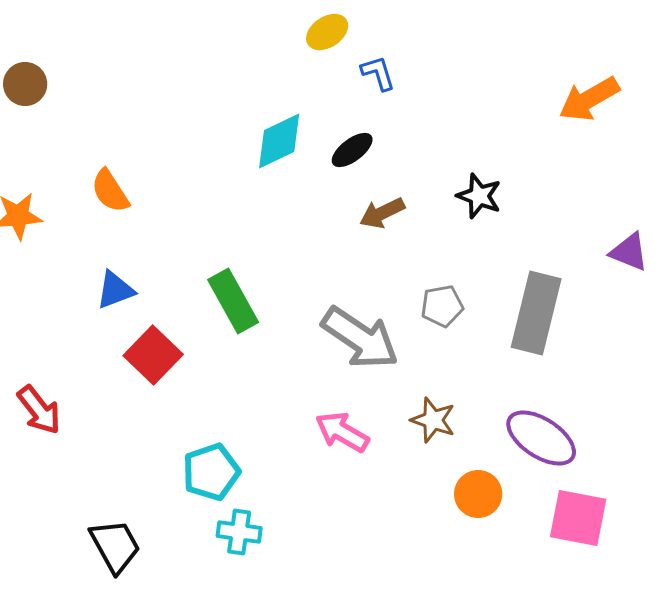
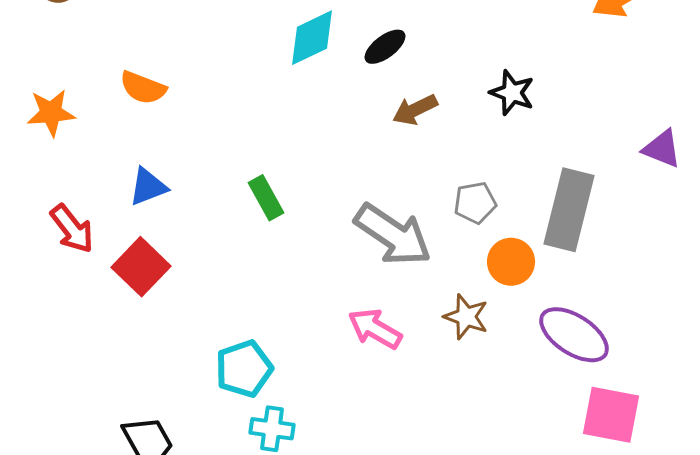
orange semicircle: (110, 191) -> (143, 88), turned -36
green rectangle: (233, 301) -> (266, 198), size x0.7
red square: (153, 355) -> (141, 267), moved
red arrow: (39, 410) -> (72, 229), moved
orange circle: (478, 494) -> (511, 262), moved

